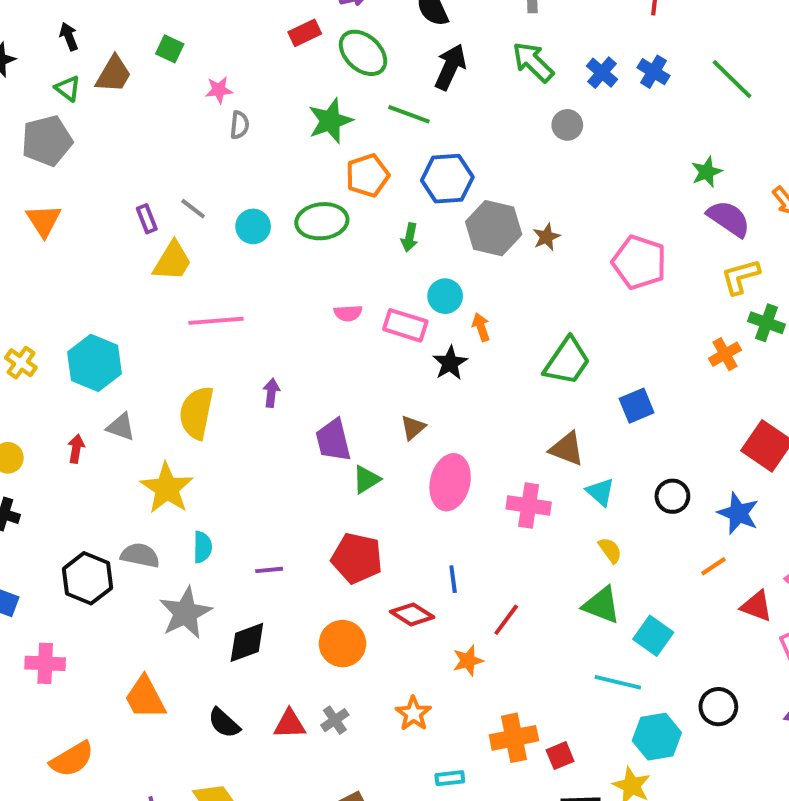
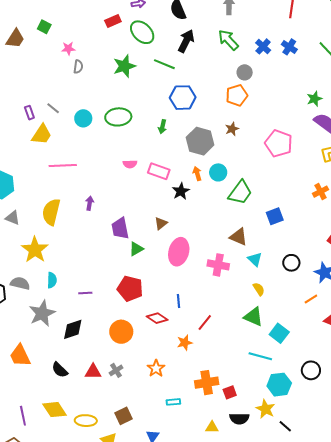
orange pentagon: (367, 175) -> (237, 95), moved
gray hexagon: (494, 228) -> (200, 141), moved
cyan circle: (445, 296) -> (218, 172), moved

